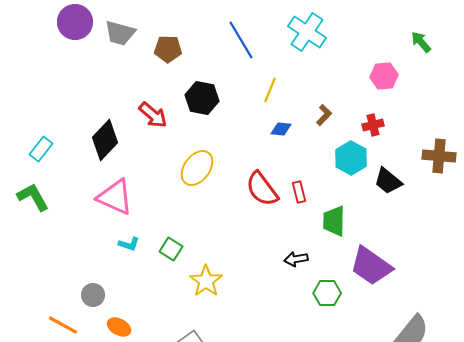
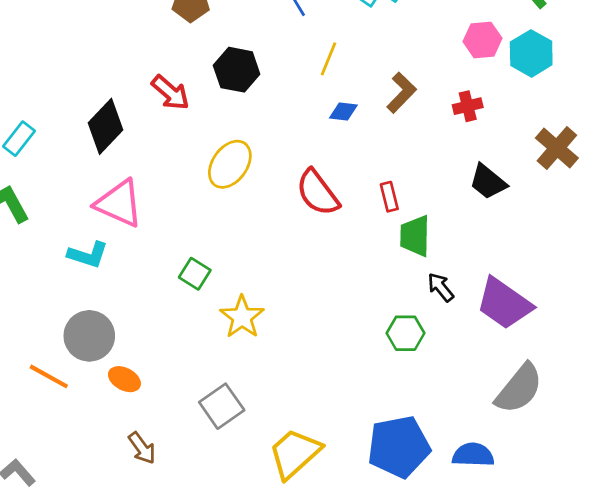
brown L-shape: (324, 115) -> (401, 93), size x1.4
brown cross: (439, 156) -> (557, 148), turned 36
cyan hexagon: (351, 158) -> (531, 53), moved
red rectangle: (299, 192) -> (389, 197), moved
cyan L-shape: (129, 244) -> (88, 255), moved, size x1.4
black arrow: (296, 259) -> (441, 287), moved, turned 60
purple trapezoid: (371, 266) -> (504, 303), moved
gray circle: (93, 295) -> (89, 336), size x1.6

